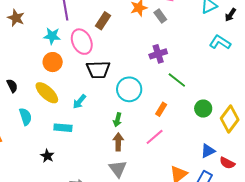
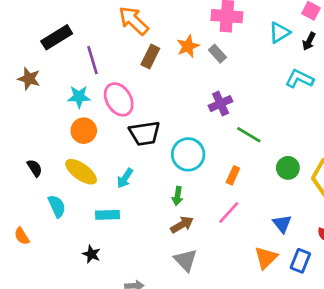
brown rectangle: (103, 21) -> (150, 57), moved
brown arrow: (118, 142) -> (182, 225), turned 66
blue triangle: (208, 151) -> (282, 224), moved, turned -35

